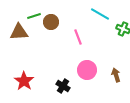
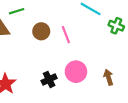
brown circle: (51, 22) -> (41, 31), moved
black cross: (63, 86) -> (49, 79), moved, turned 32

